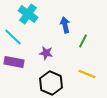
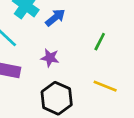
blue arrow: (65, 25) -> (55, 18), moved, turned 63

